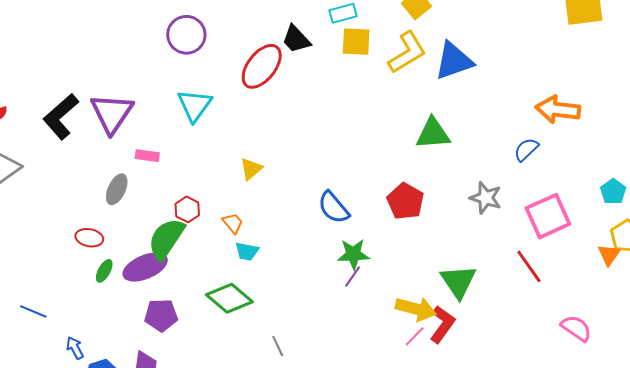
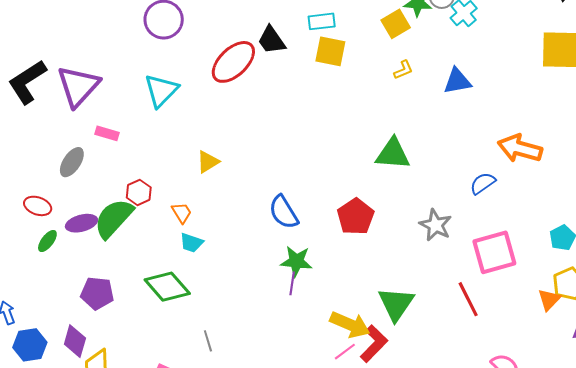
yellow L-shape: (407, 52) -> (403, 70), moved, size x0.5
blue triangle: (454, 61) -> (457, 81), moved, size x0.7
purple ellipse: (145, 267) -> (82, 223), moved, size x0.7
purple line: (353, 277) -> (292, 283), turned -35

